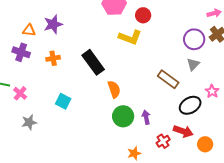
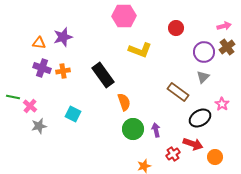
red circle: (143, 15) -> (176, 28), moved
purple cross: (21, 52) -> (42, 68), moved
gray star: (29, 122) -> (39, 126), moved

